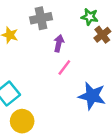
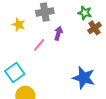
pink line: (64, 67) -> (39, 45), moved

